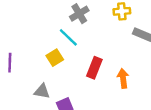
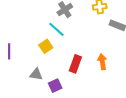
red rectangle: (94, 68) -> (75, 64), moved

